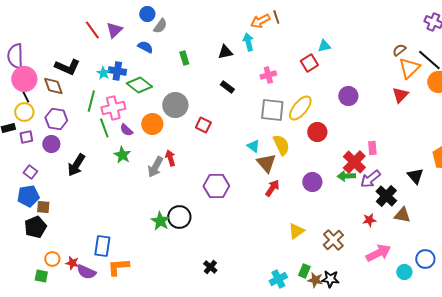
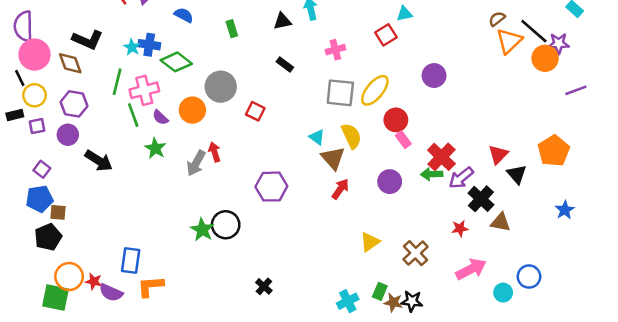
red triangle: (400, 95) -> (498, 154), moved
black line: (25, 96) -> (20, 78), moved
pink rectangle: (372, 148) -> (403, 140), moved, turned -32
black arrow: (76, 165) -> (99, 161), turned -90
orange circle: (52, 259) -> (69, 277), size x1.5
green square: (41, 276) -> (55, 297), size x1.6

